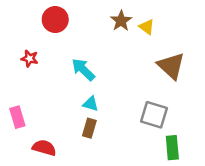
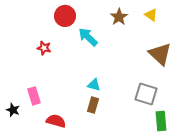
yellow triangle: (147, 27) -> (151, 15), moved
cyan arrow: (83, 70) -> (88, 37), moved

